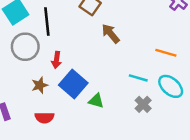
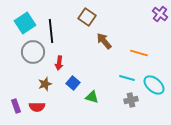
orange line: (166, 53) -> (139, 53), moved
blue square: (73, 84) -> (73, 83), size x0.6
gray cross: (143, 104) -> (131, 100), turned 32
red semicircle: (44, 118) -> (37, 107), moved

